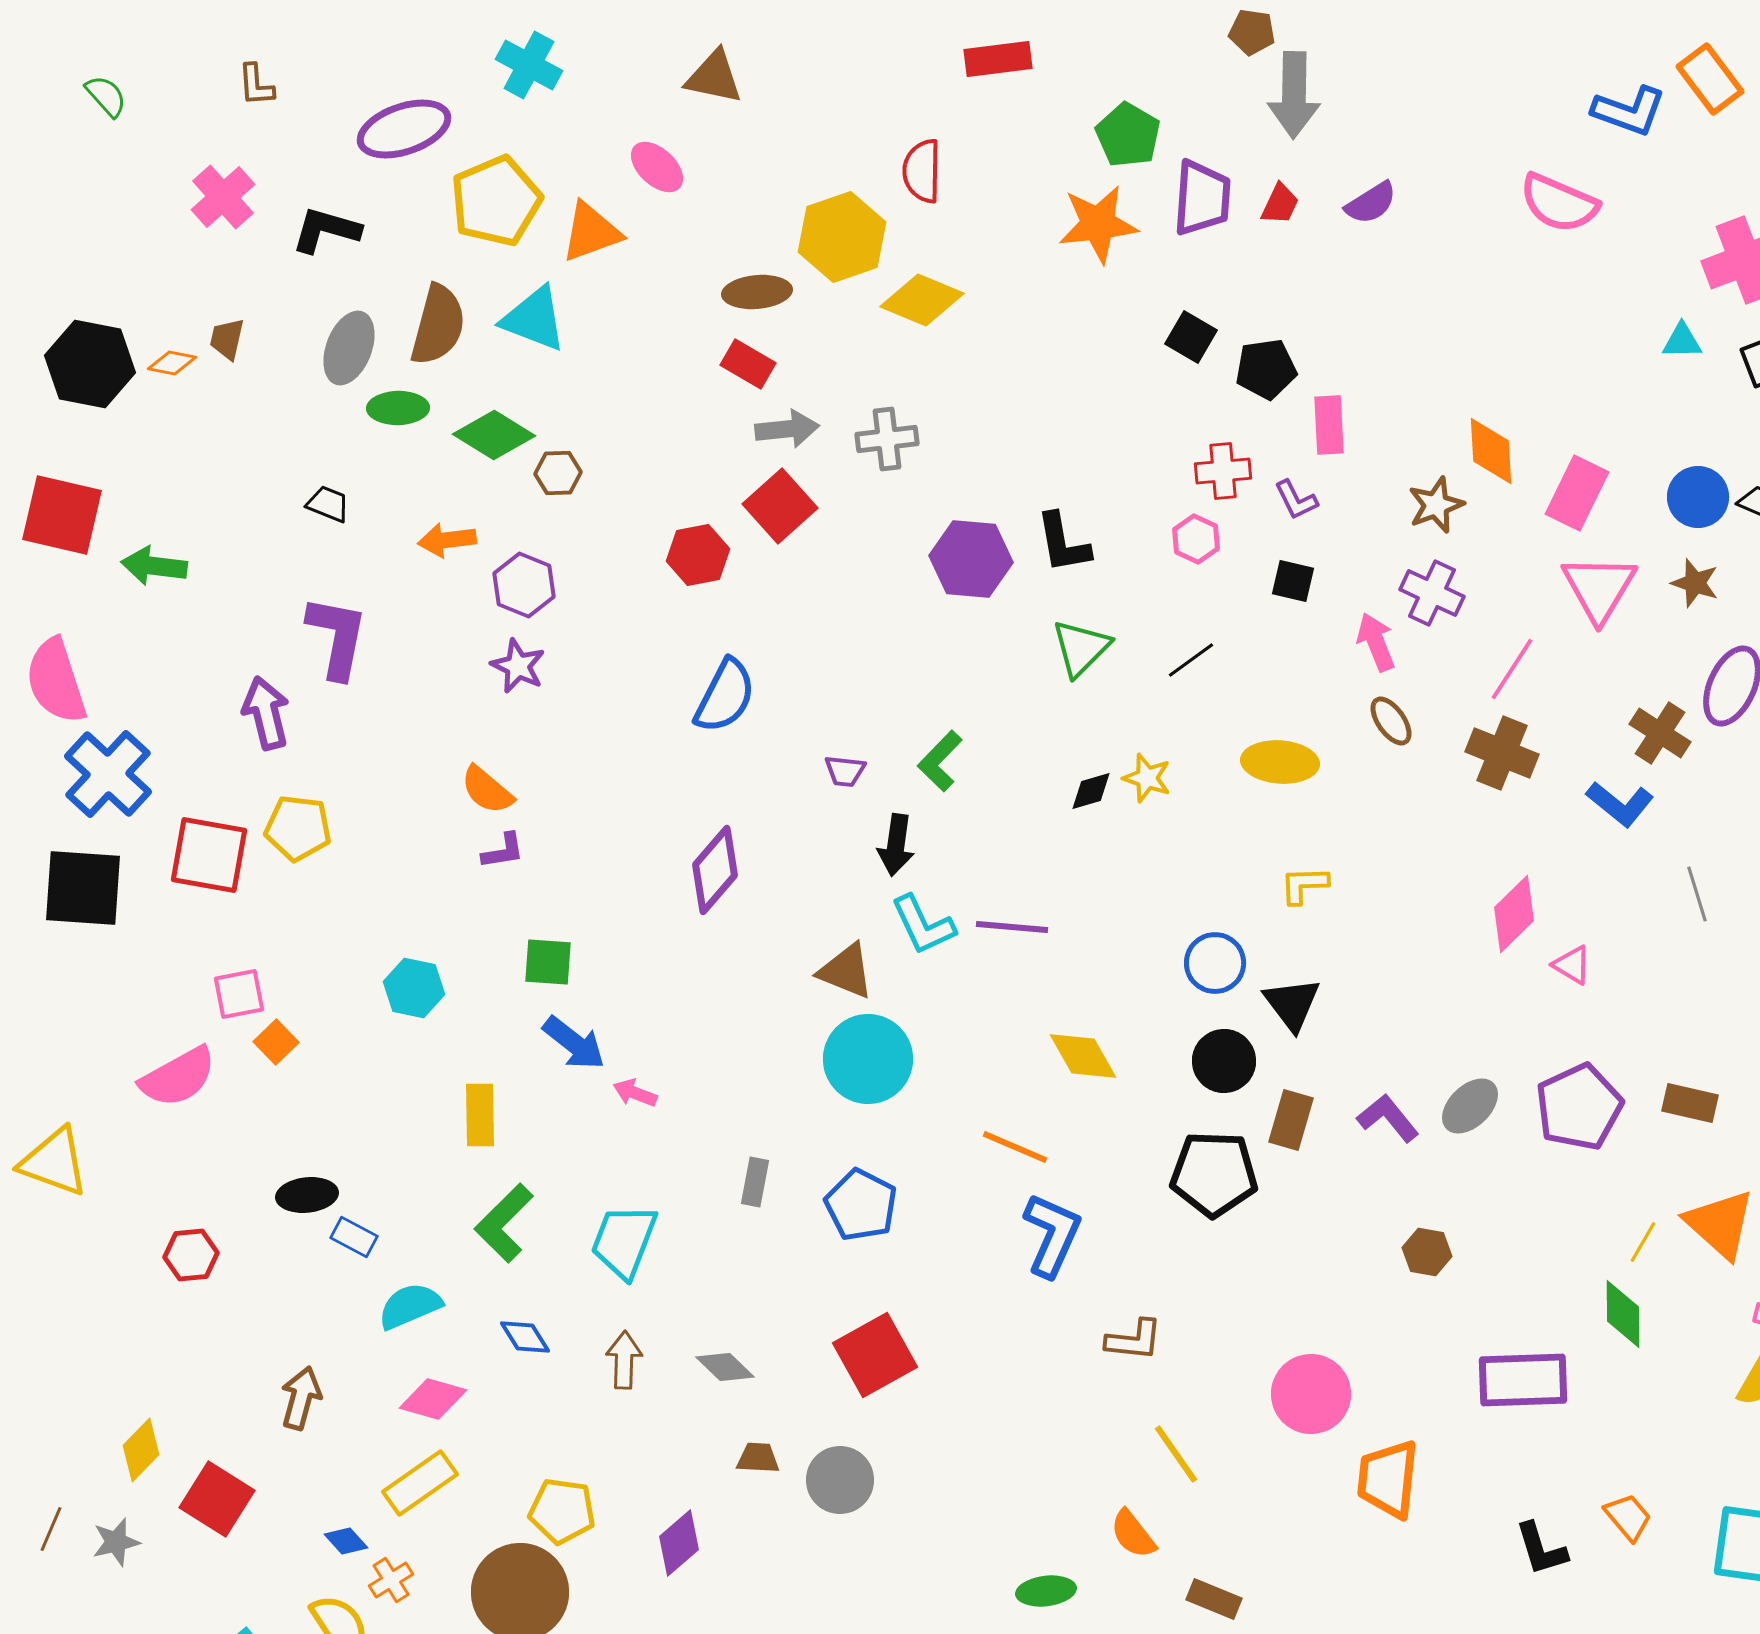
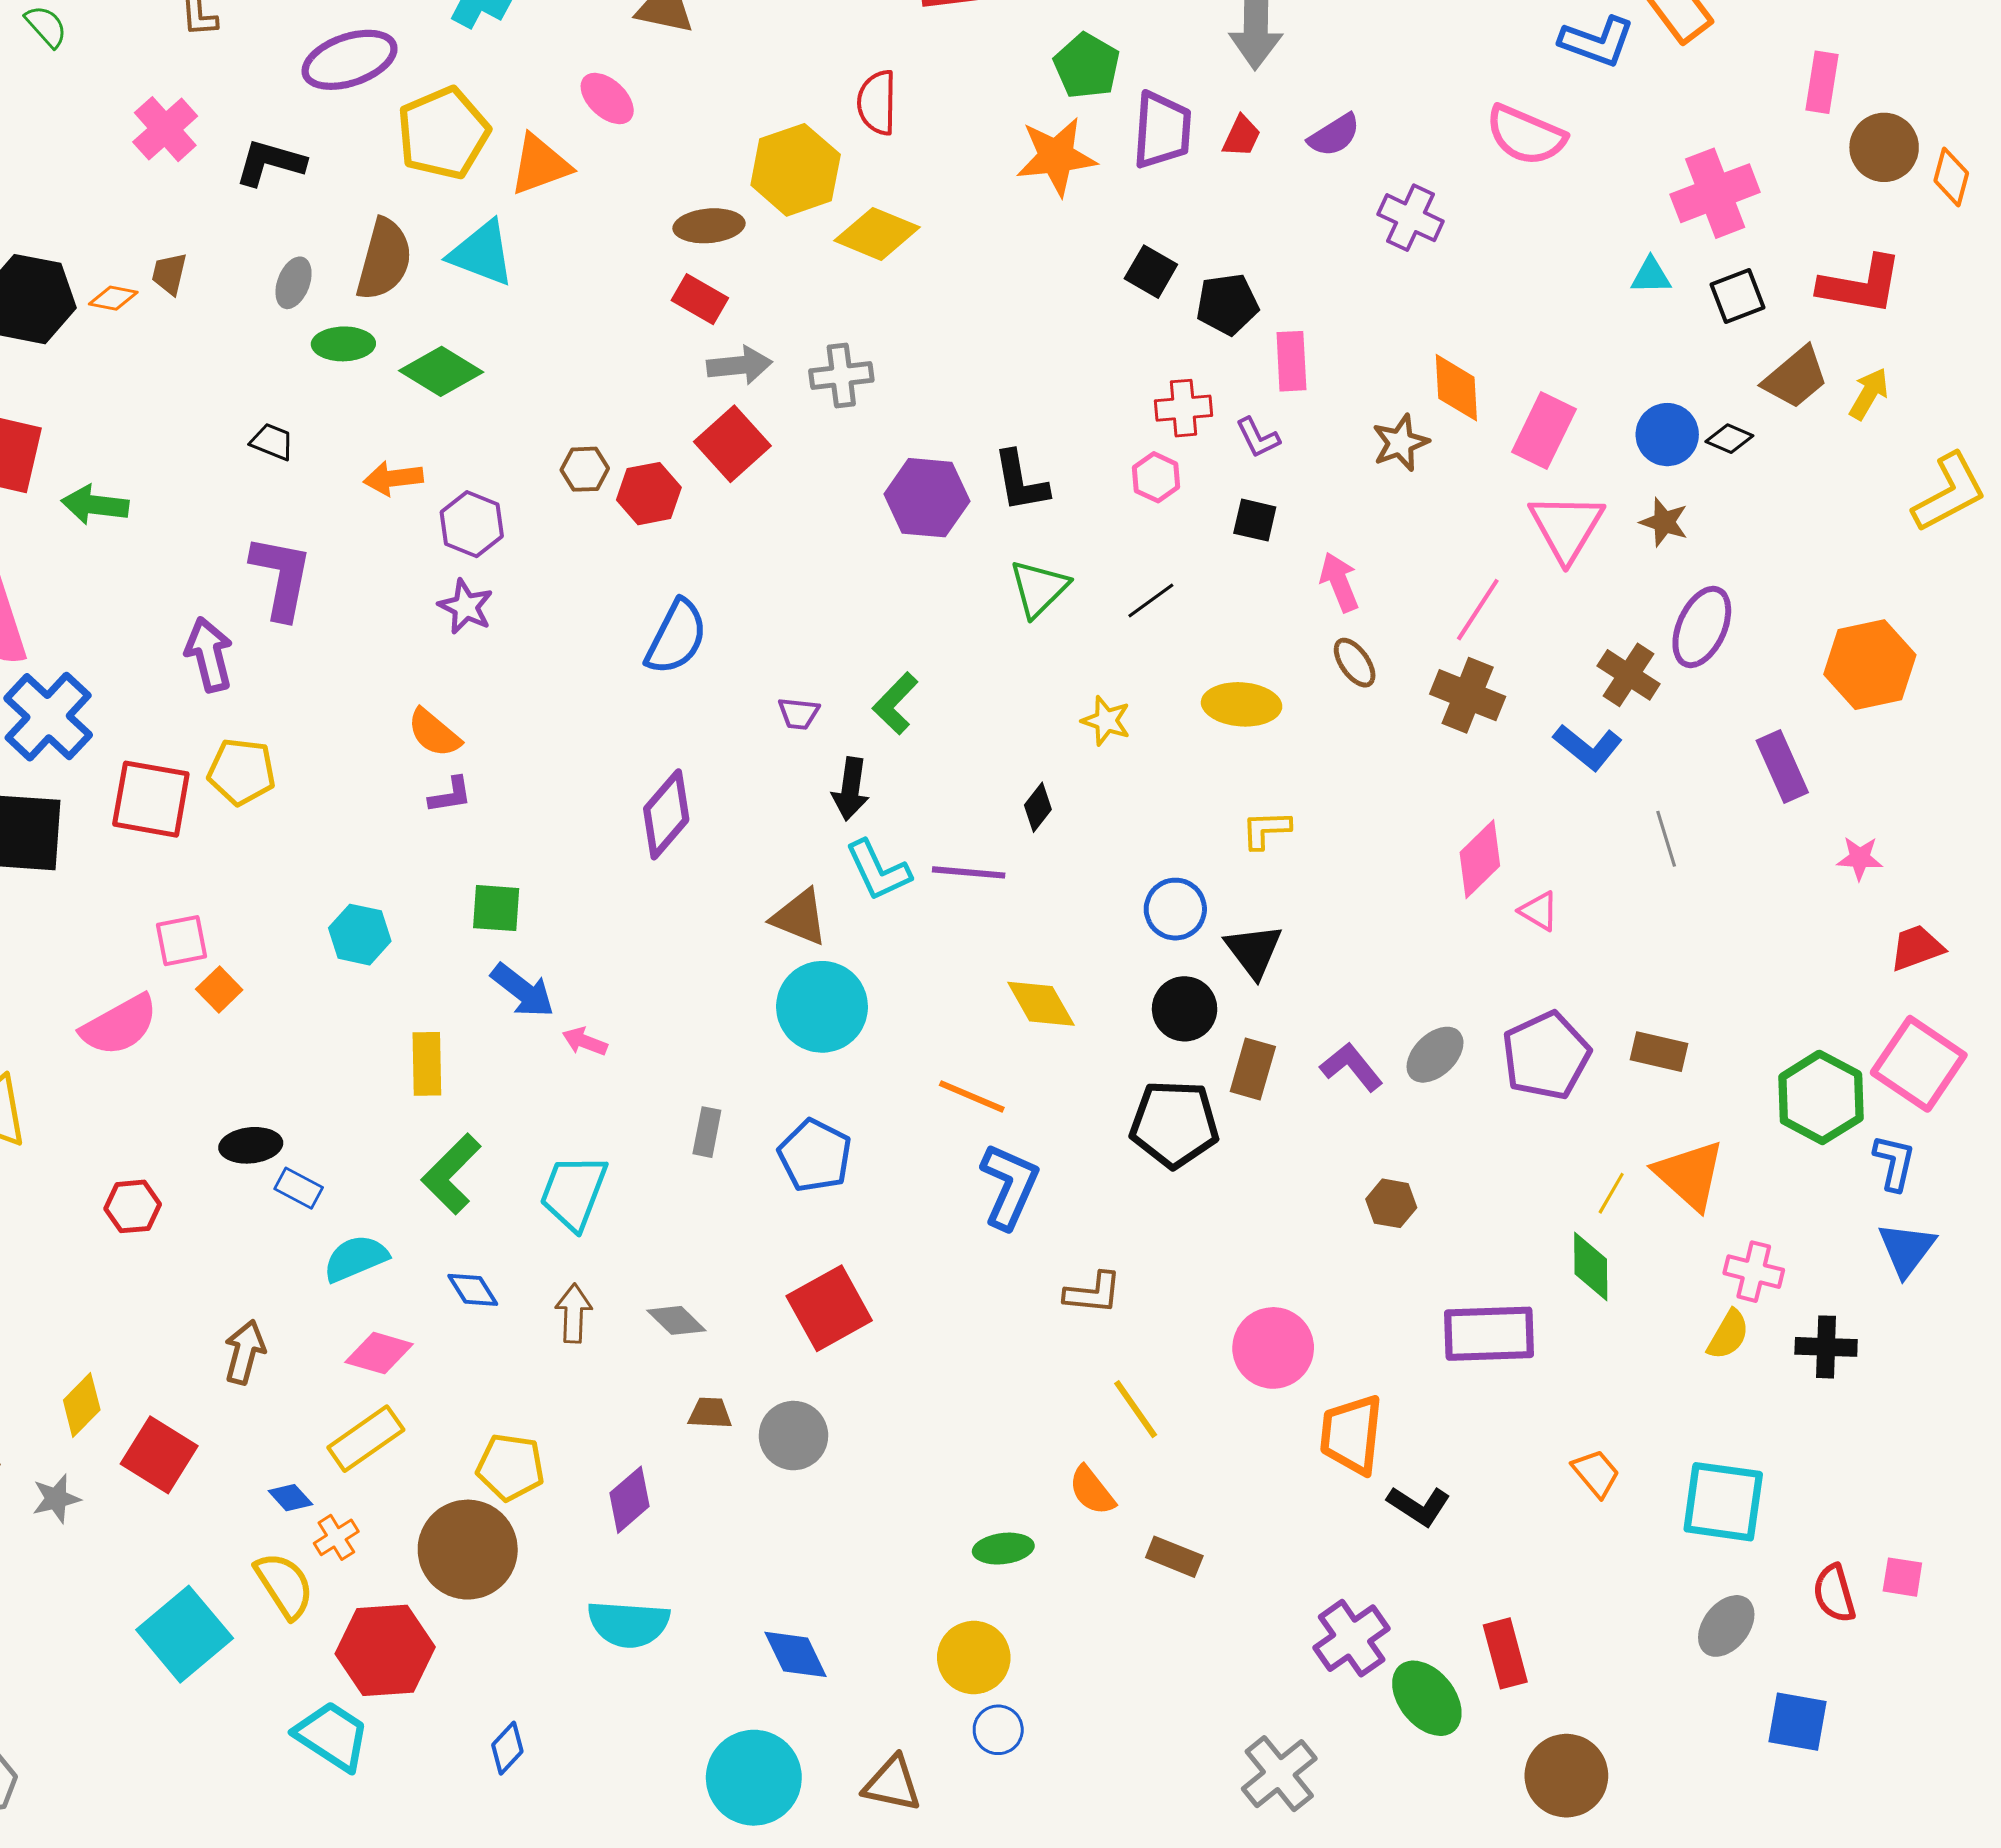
gray ellipse: (349, 348) -> (294, 283), size x0.7
brown hexagon: (558, 473) -> (585, 469), moved
purple cross: (1432, 593) -> (1411, 218), moved
black diamond: (1091, 791) -> (1038, 807), moved, turned -36
black L-shape: (1541, 1549) -> (1419, 1506), moved, turned -40

